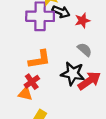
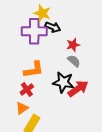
red star: (82, 20) -> (73, 45), moved
orange triangle: (25, 94) -> (22, 108), moved, turned -48

